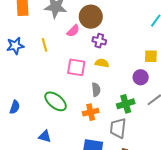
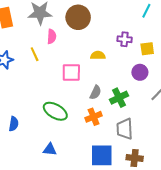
pink semicircle: (73, 31) -> (52, 37), moved, turned -32
purple cross: (99, 41) -> (125, 39), moved
yellow semicircle: (102, 63) -> (98, 55), moved
gray semicircle: (96, 90) -> (96, 92), turned 40
green cross: (126, 104) -> (119, 98), moved

